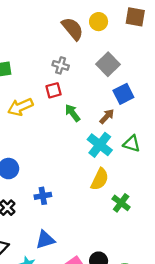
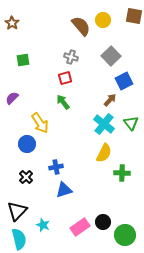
yellow arrow: (20, 107) -> (40, 123), moved, turned -100
green arrow: (72, 113) -> (63, 102), moved
green triangle: (132, 144) -> (131, 123), turned 35
green cross: (121, 203) -> (122, 173), turned -35
blue triangle: (45, 240) -> (64, 190), moved

